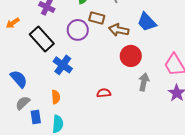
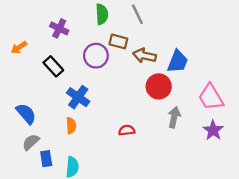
blue trapezoid: (147, 22) -> (178, 62), moved, turned -115
black rectangle: (42, 39) -> (53, 66), size x0.7
orange semicircle: (56, 97) -> (71, 126), moved

